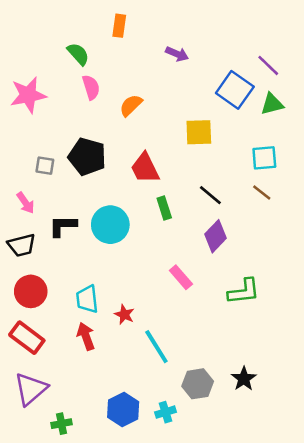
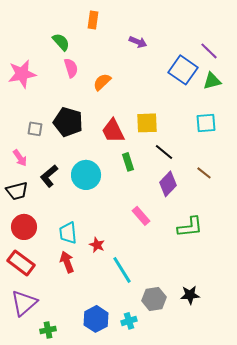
yellow square: (199, 132) -> (147, 123), moved
brown line: (262, 193) -> (204, 173), moved
black L-shape: (63, 226) -> (49, 176), turned -40
black star: (244, 379) -> (190, 295), turned 30

